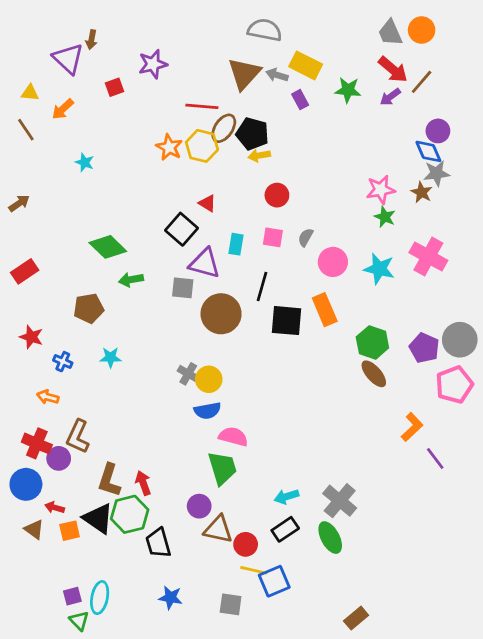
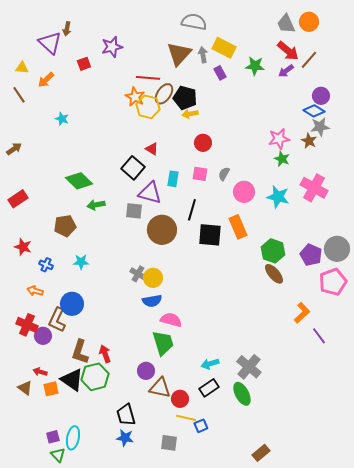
gray arrow: (277, 75) -> (203, 55), turned 63
orange star: (169, 147) -> (135, 97), moved
blue diamond: (428, 151) -> (314, 111), turned -35
blue circle: (26, 484) -> (72, 304), moved
black trapezoid: (158, 543) -> (126, 415), moved
blue square: (274, 581) -> (201, 426), size x0.6

